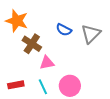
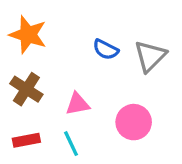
brown cross: (32, 44) -> (26, 89), moved
pink circle: (70, 86) -> (134, 122), moved

